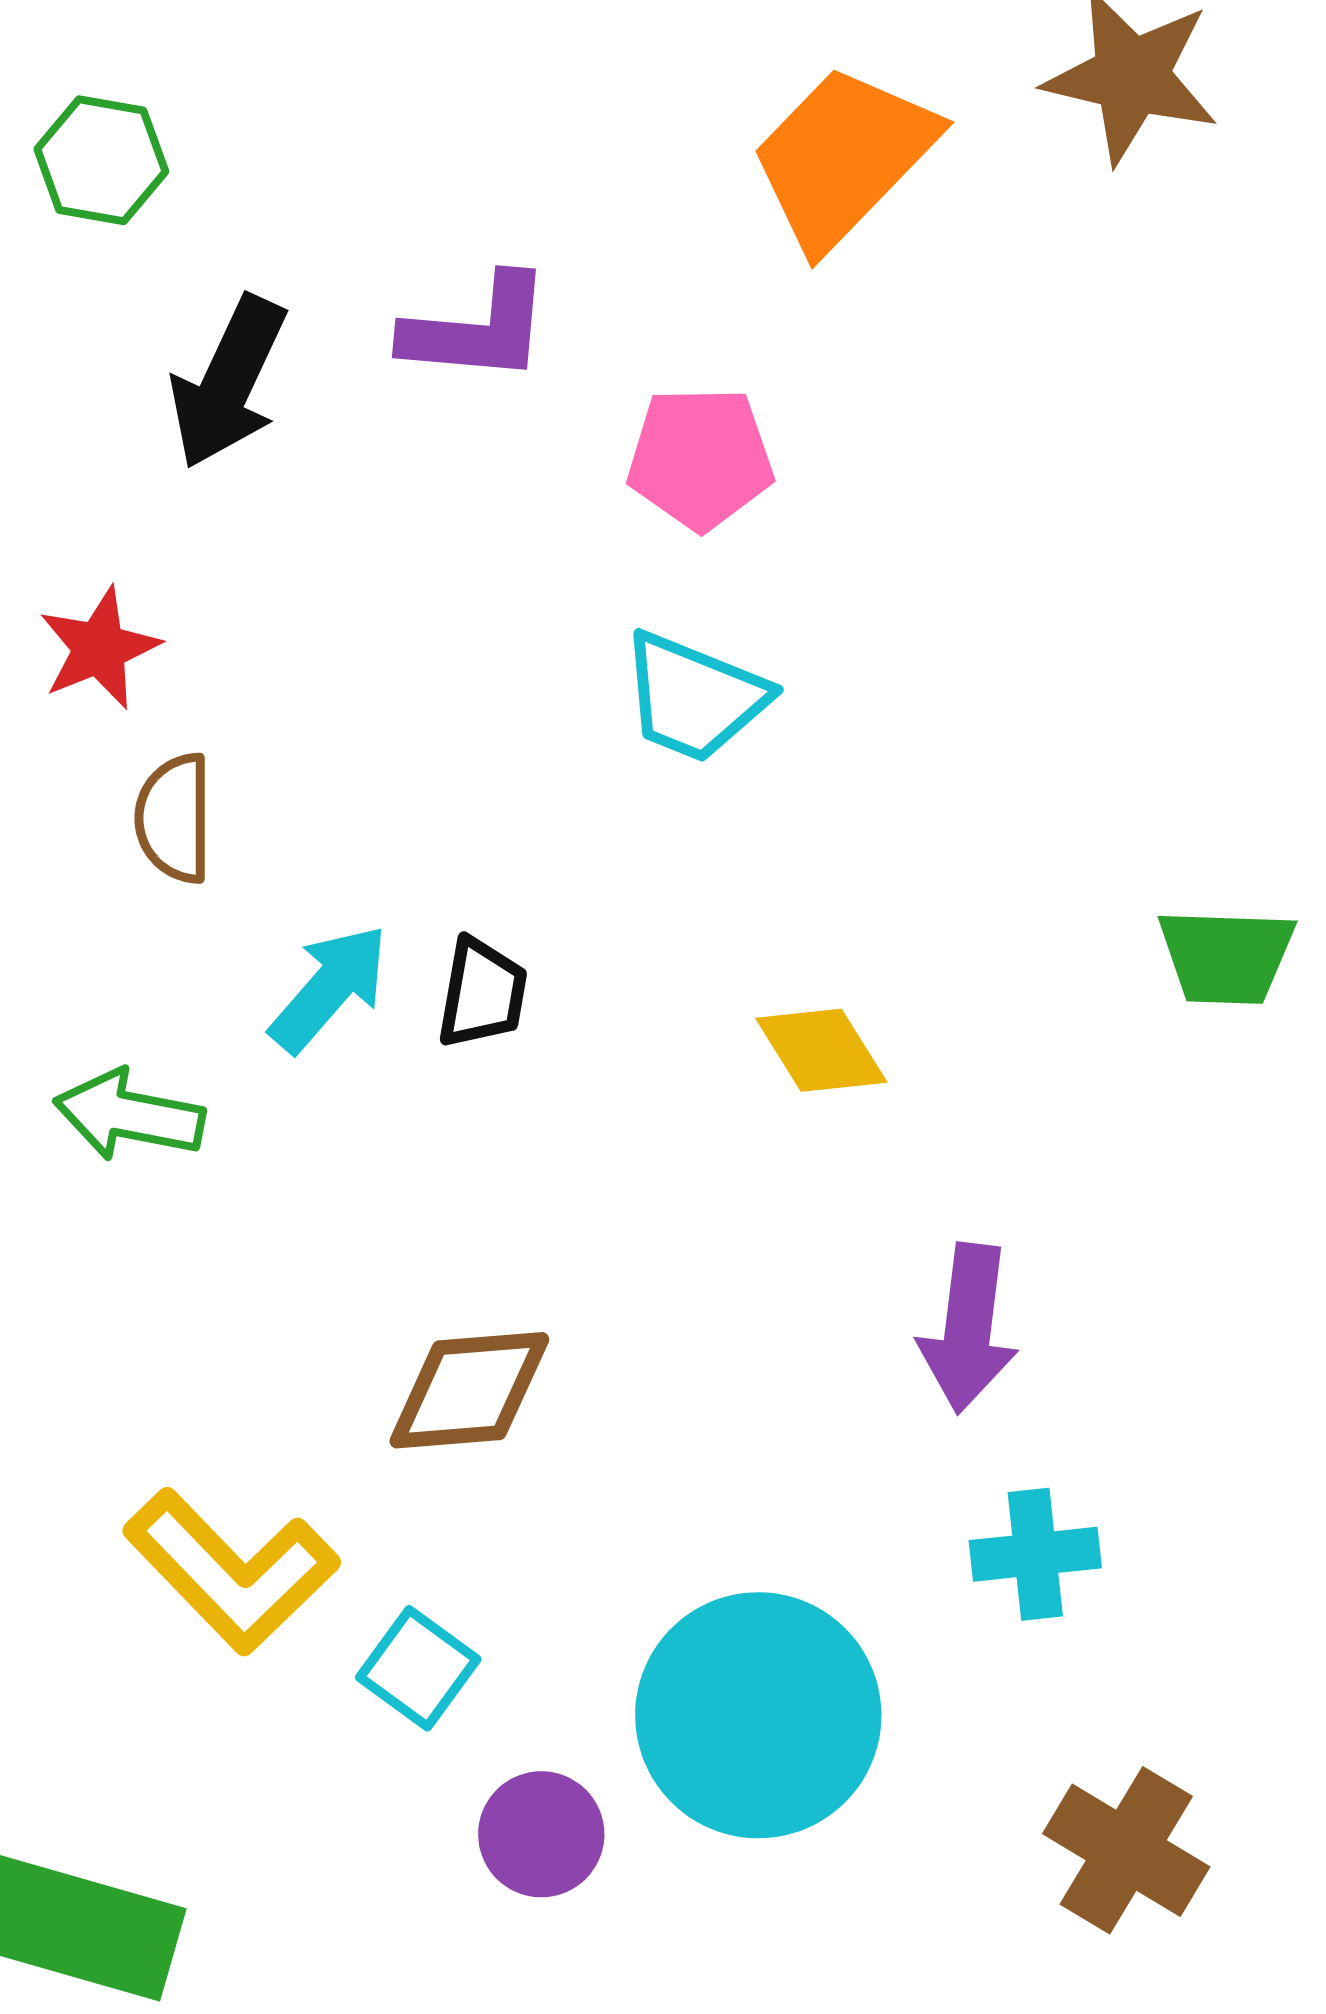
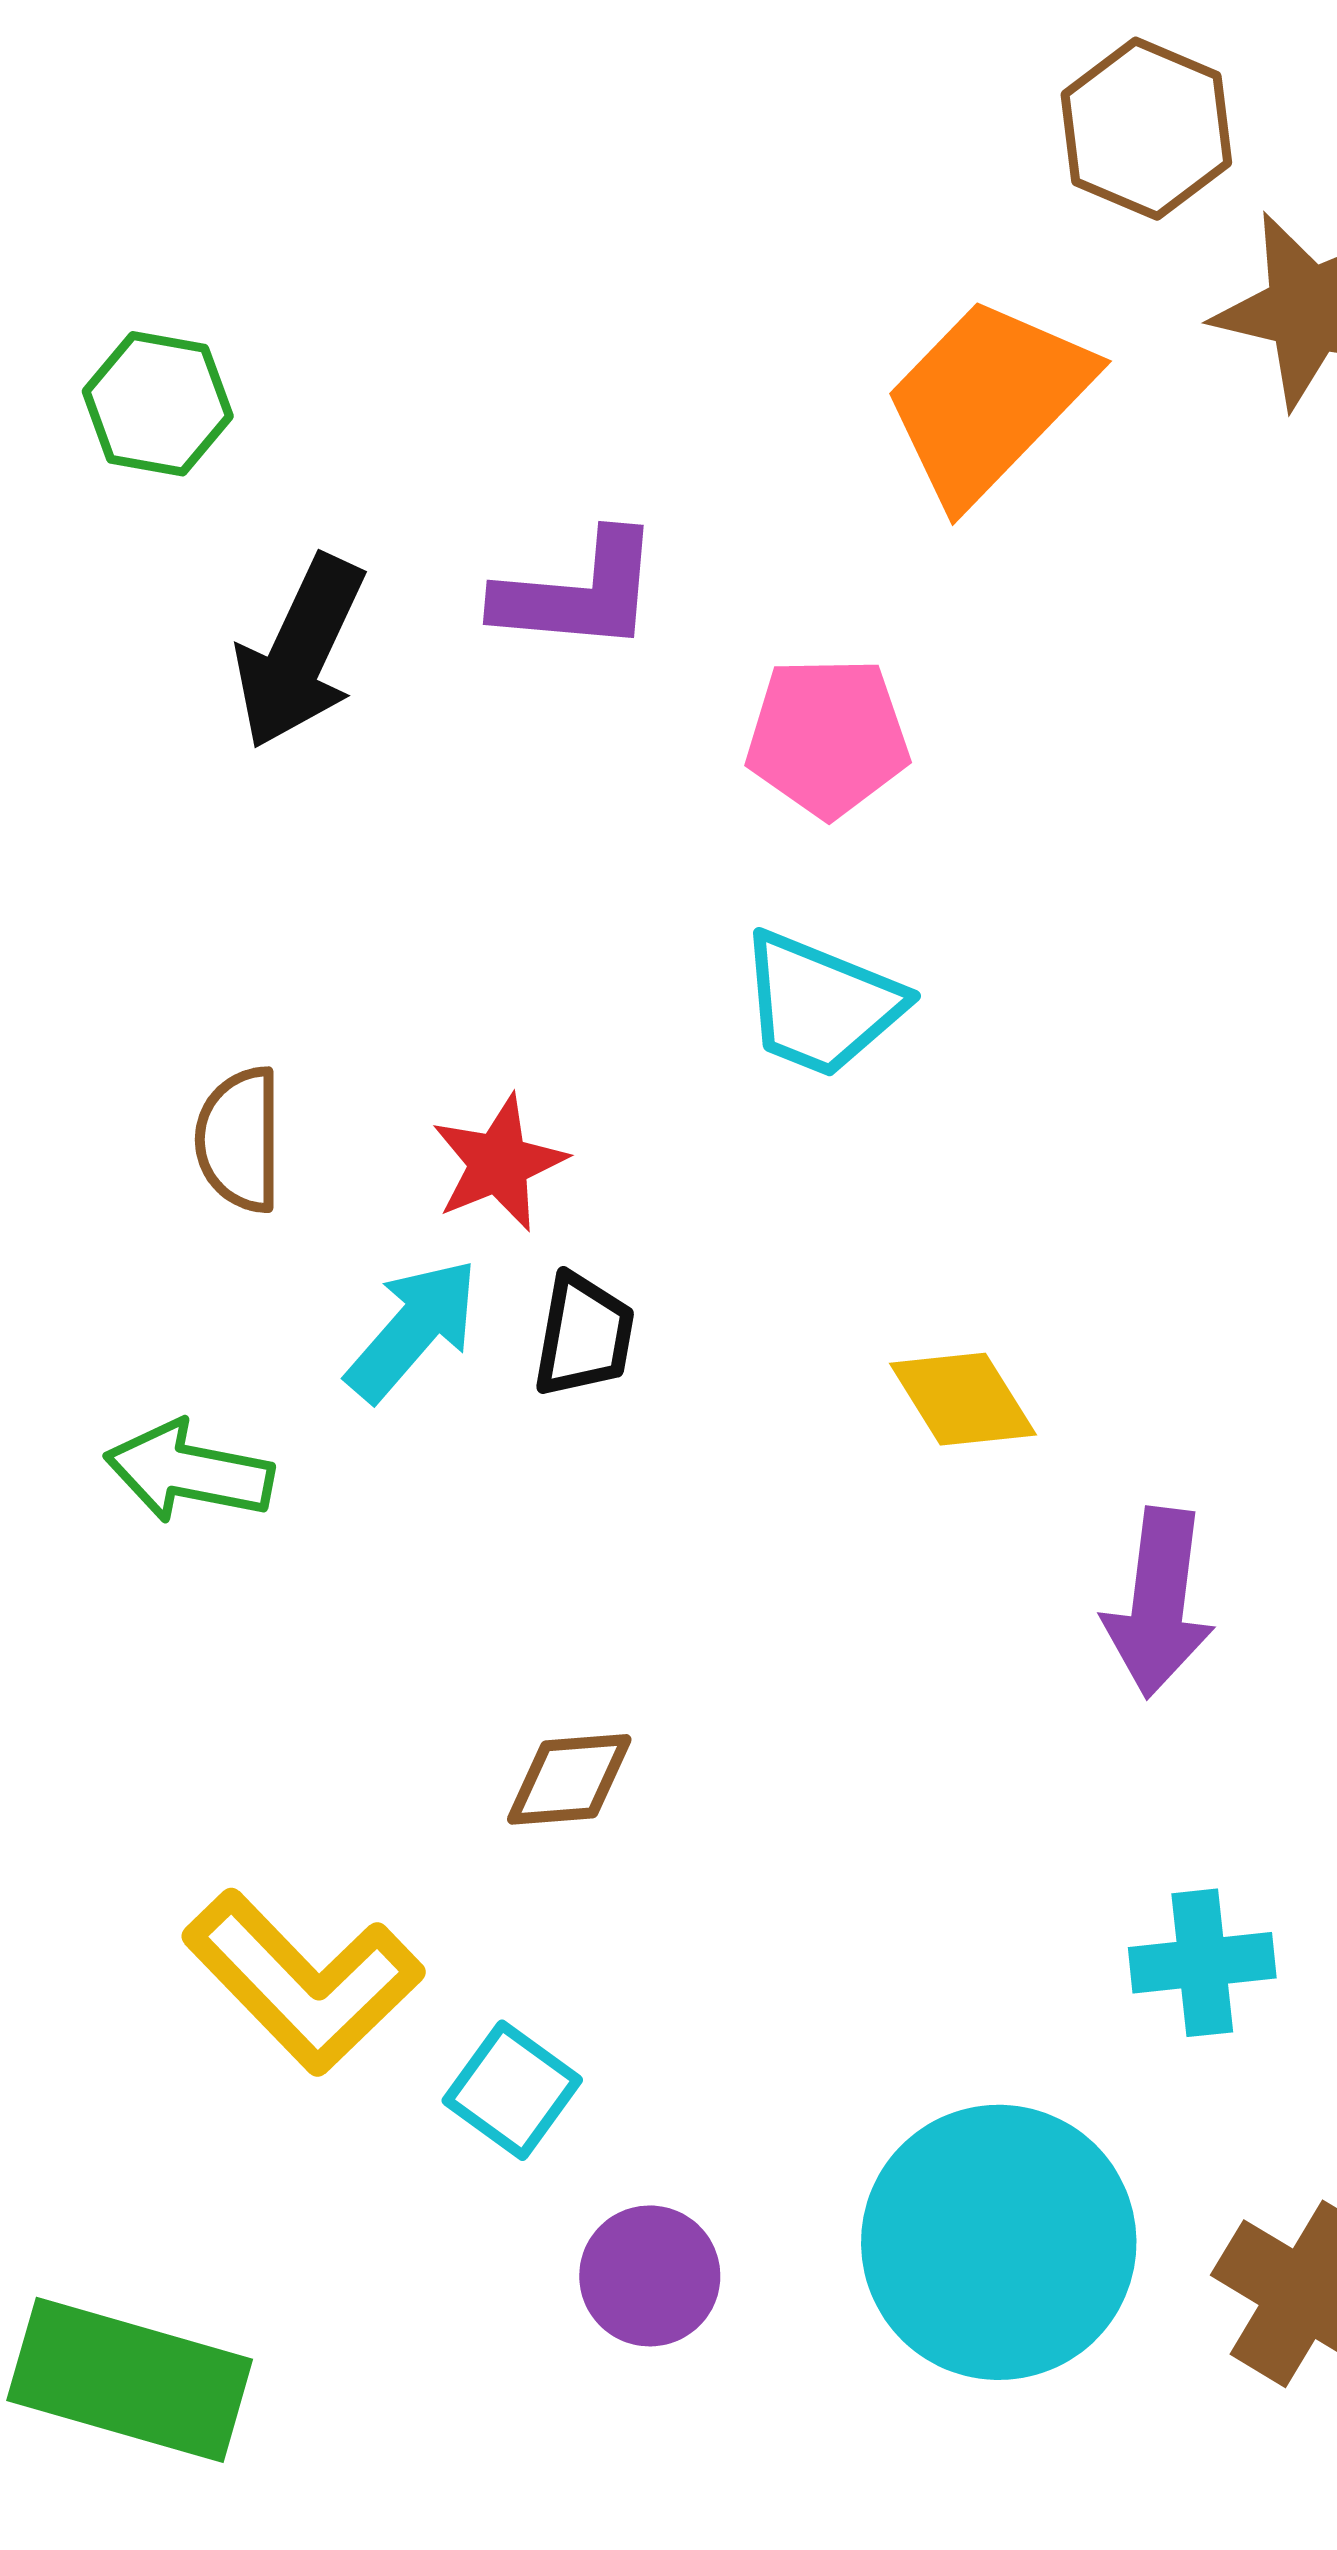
red star: (99, 648) -> (499, 1163), moved
purple arrow: (968, 1328) -> (1159, 1603), moved
brown diamond: (469, 1390) -> (569, 1779), size x0.7
cyan circle: (758, 1715) -> (999, 2242), moved

